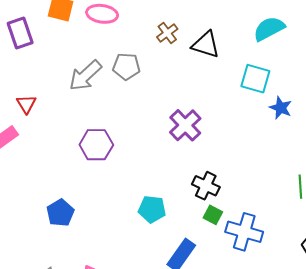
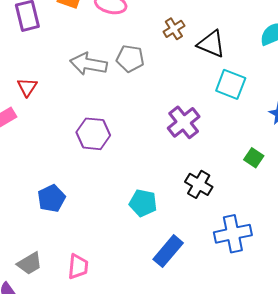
gray arrow: (85, 76) -> (89, 64), turned 48
cyan square: (255, 79) -> (231, 84), moved
green square: (213, 215) -> (254, 158), moved
blue cross: (244, 232) -> (233, 234), turned -33

